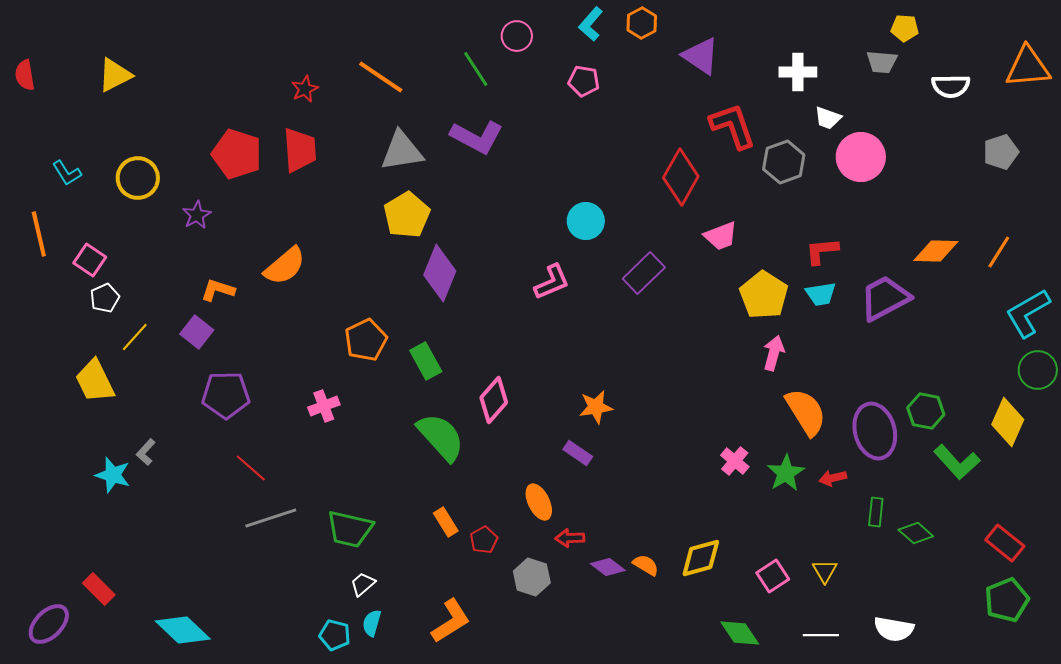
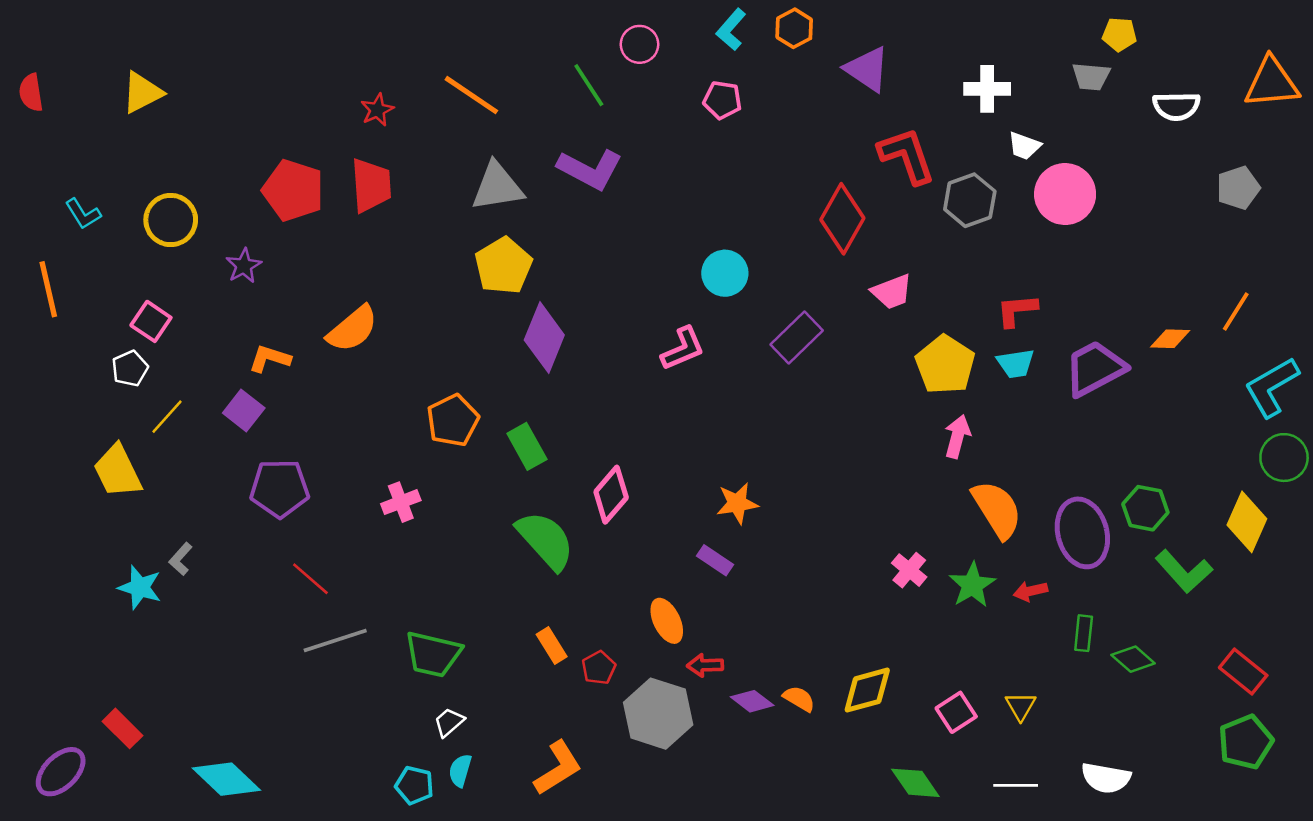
orange diamond: (936, 251) -> (1170, 339), moved, size x0.7
pink square: (90, 260) -> (151, 321), moved
gray hexagon: (532, 577) -> (658, 714), size x1.5

